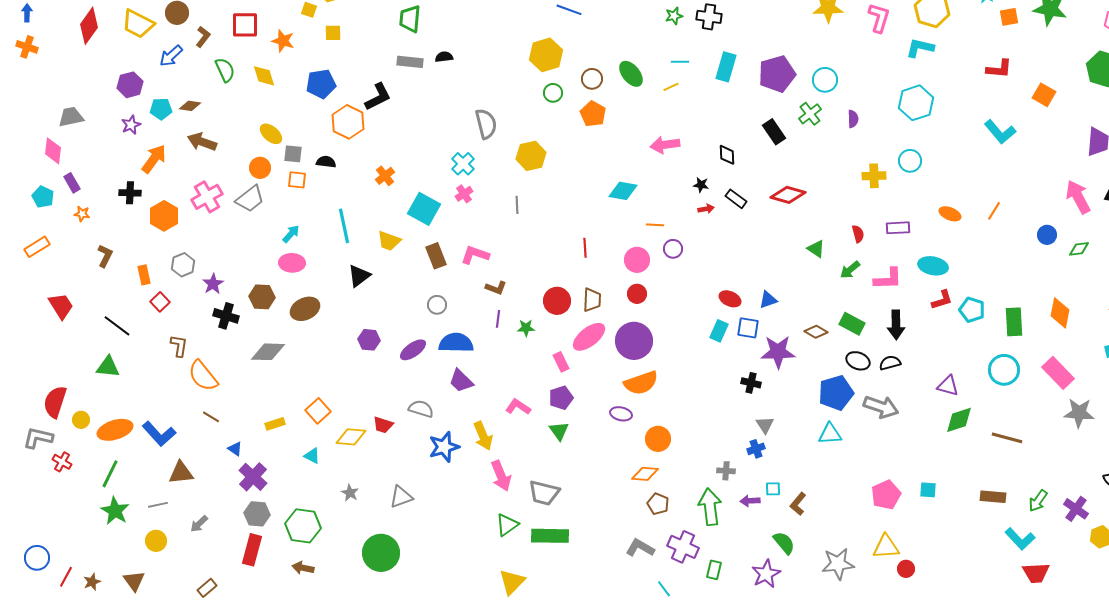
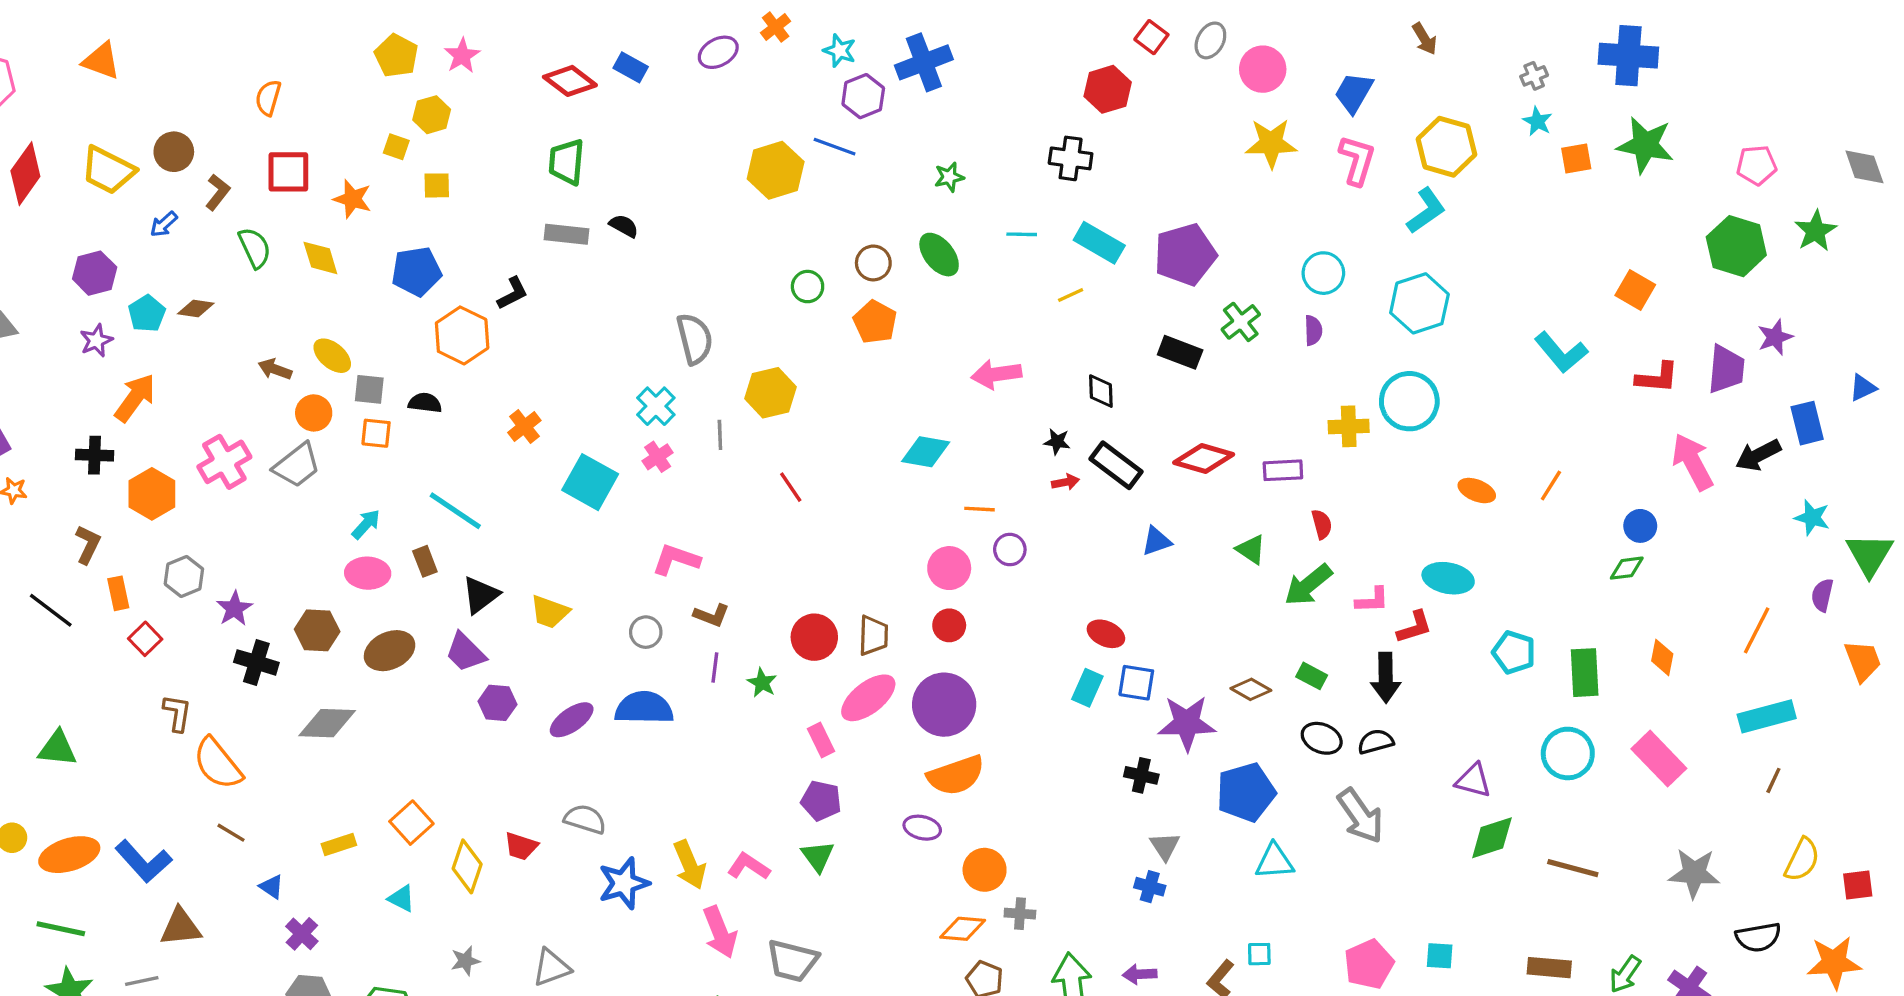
green star: (674, 16) -> (949, 177), moved
cyan L-shape: (920, 48) -> (1426, 211), turned 132
yellow hexagon: (546, 55) -> (776, 170), moved
blue arrow: (171, 56) -> (164, 224), size x0.7
black semicircle: (444, 57) -> (624, 226), turned 36
cyan rectangle: (726, 67) -> (1099, 243), turned -76
red L-shape: (999, 69) -> (1657, 378), moved
cyan circle: (825, 80) -> (1323, 273), moved
yellow line: (671, 87) -> (1071, 295), moved
black L-shape: (378, 97) -> (513, 293), size x0.7
cyan pentagon: (161, 109) -> (147, 314), turned -30
black rectangle: (774, 132) -> (1180, 352), turned -35
brown arrow: (202, 142) -> (275, 369), moved, size x0.7
cyan circle: (910, 161) -> (1409, 401), size x1.5
black rectangle: (736, 199) -> (1116, 465), size x1.4
gray line: (517, 205) -> (720, 435), moved
cyan line: (344, 226) -> (455, 511), turned -44
purple rectangle: (898, 228) -> (1283, 470), moved
yellow trapezoid: (389, 241) -> (550, 612), moved
red line: (585, 248) -> (791, 487), moved, turned -30
green diamond: (1079, 249) -> (1627, 568), moved
brown L-shape: (105, 256) -> (88, 544), moved
brown rectangle: (436, 256) -> (425, 561), moved, size x0.7
green arrow: (850, 270) -> (1308, 585), size x1.4
pink L-shape: (888, 279) -> (1372, 600), size x0.7
blue triangle: (768, 300) -> (1156, 541), moved
red L-shape: (942, 300) -> (1414, 627), moved
gray circle: (437, 305) -> (646, 632), moved
orange diamond: (1060, 313) -> (1662, 657), size x0.7
green rectangle: (852, 324) -> (1312, 676), size x0.7
black line: (117, 326) -> (51, 610), moved
green star: (526, 328) -> (762, 683), turned 30
purple trapezoid: (461, 381) -> (465, 652), moved
blue pentagon: (836, 393) -> (1246, 792), moved
purple pentagon: (561, 398) -> (821, 801), turned 30
pink L-shape: (518, 407) -> (749, 866), moved
gray arrow: (881, 407) -> (1360, 816), turned 36
gray star: (1079, 413) -> (1694, 873), moved
yellow diamond: (351, 437) -> (467, 866), turned -76
blue cross: (756, 449) -> (1150, 887), turned 36
gray cross: (726, 471) -> (1020, 914), moved
green line: (110, 474) -> (61, 929), turned 76
purple cross: (253, 477) -> (302, 934), size x0.7
cyan square: (773, 489) -> (1259, 954), moved
gray star: (350, 493) -> (465, 961), turned 30

